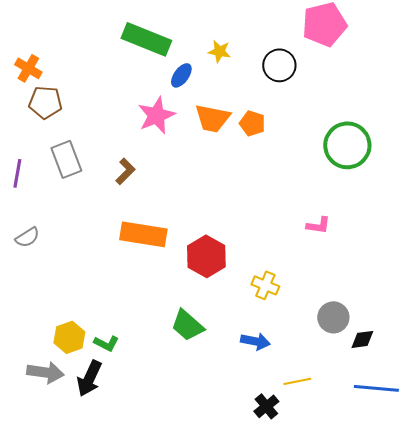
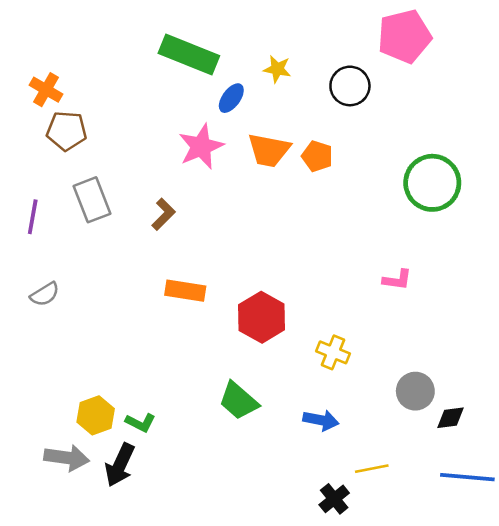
orange rectangle: (143, 234) -> (185, 291), size x0.7

